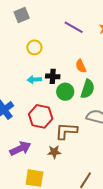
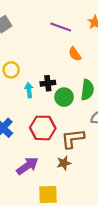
yellow circle: (34, 47) -> (11, 70), moved
orange semicircle: (81, 66) -> (75, 54), moved
cyan arrow: (34, 80) -> (29, 90), turned 96

